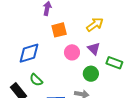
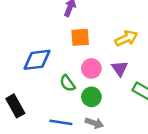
green circle: (91, 74) -> (91, 97), moved
green semicircle: (36, 80) -> (67, 83), moved

